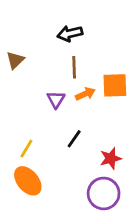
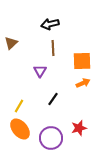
orange arrow: (85, 94) -> (83, 83), moved
red star: (111, 158) -> (79, 128), moved
purple circle: (104, 193) -> (51, 138), moved

